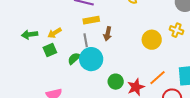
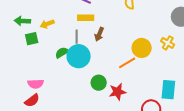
green square: (50, 50) -> (32, 39), moved
orange line: (158, 78) -> (127, 63), moved

